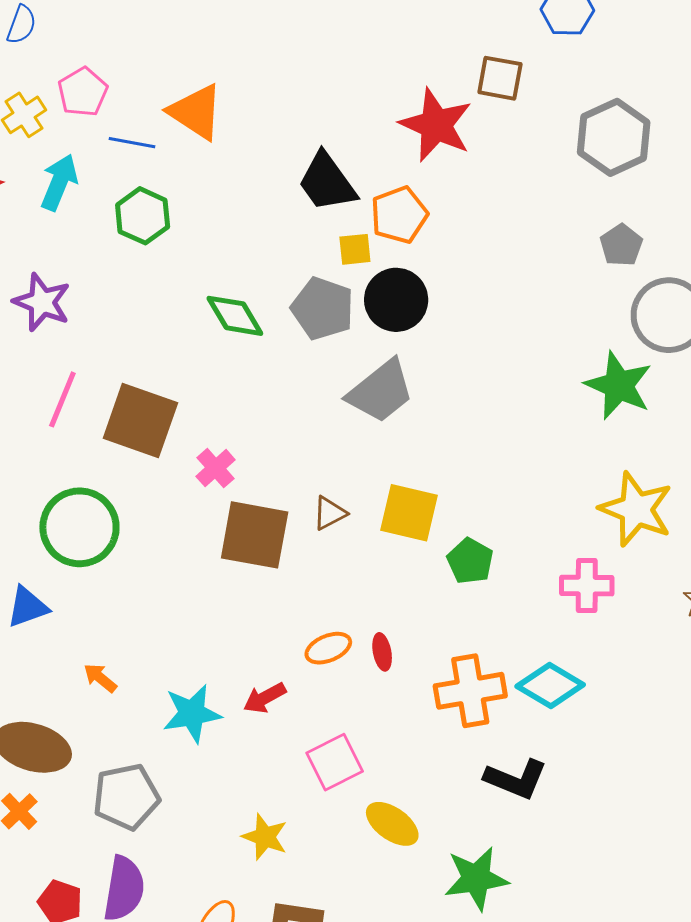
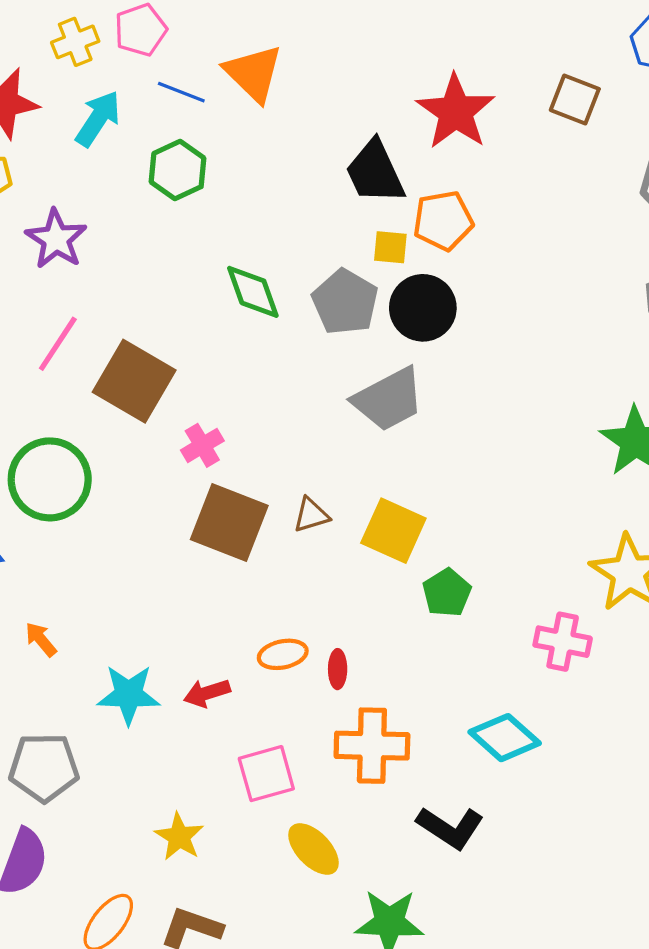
red star: (436, 125) -> (456, 112), moved
orange cross: (470, 691) -> (372, 746), moved

